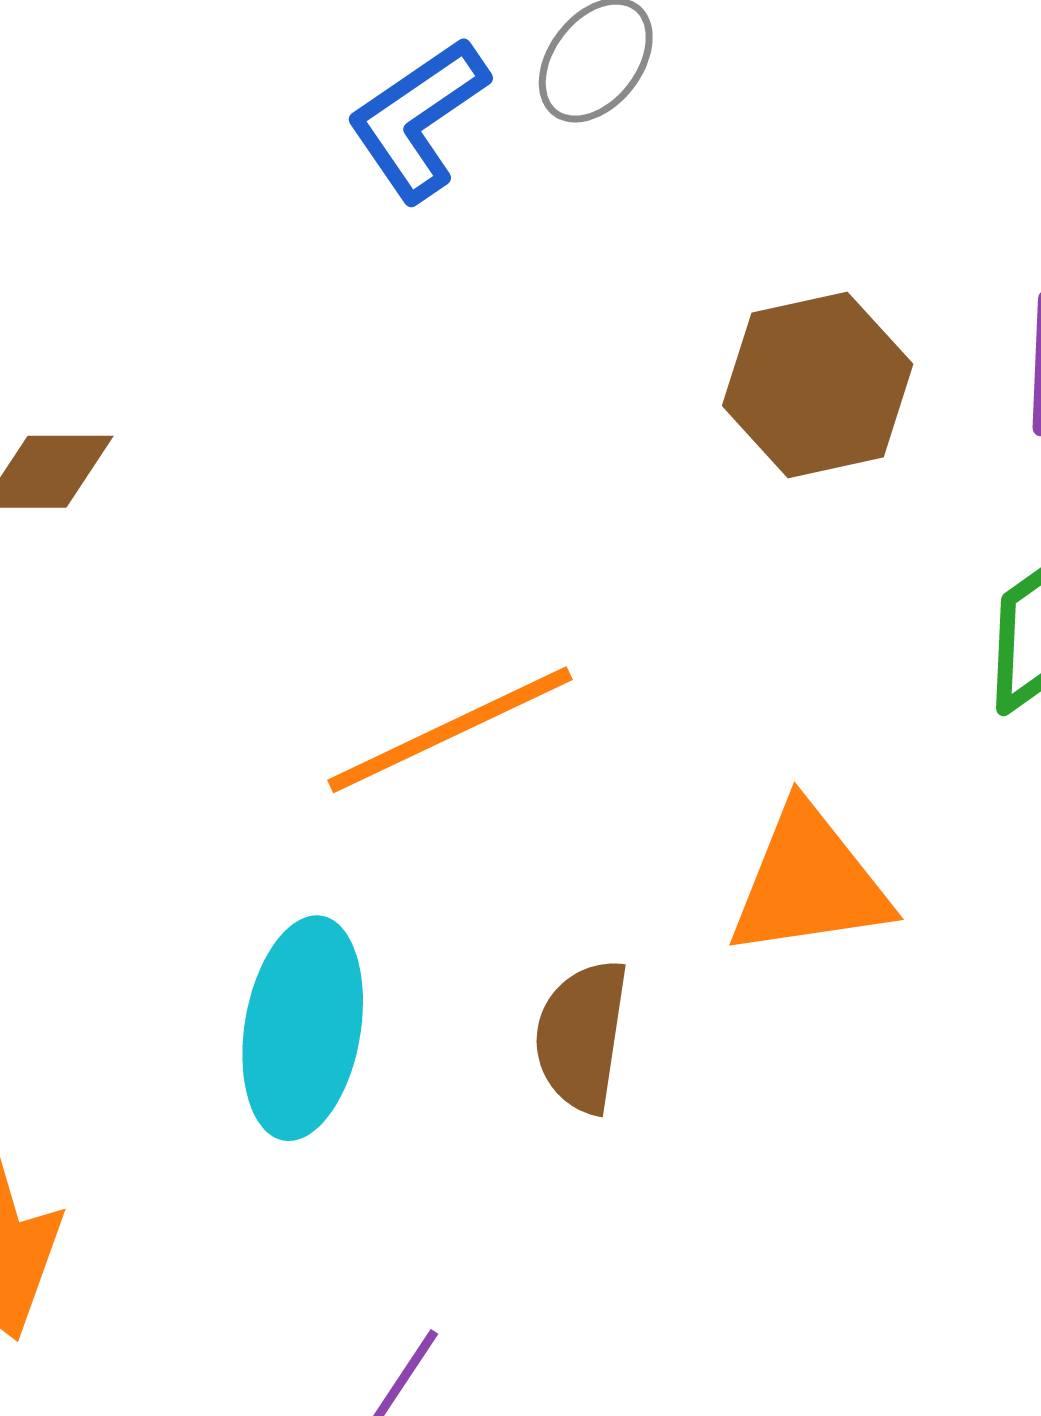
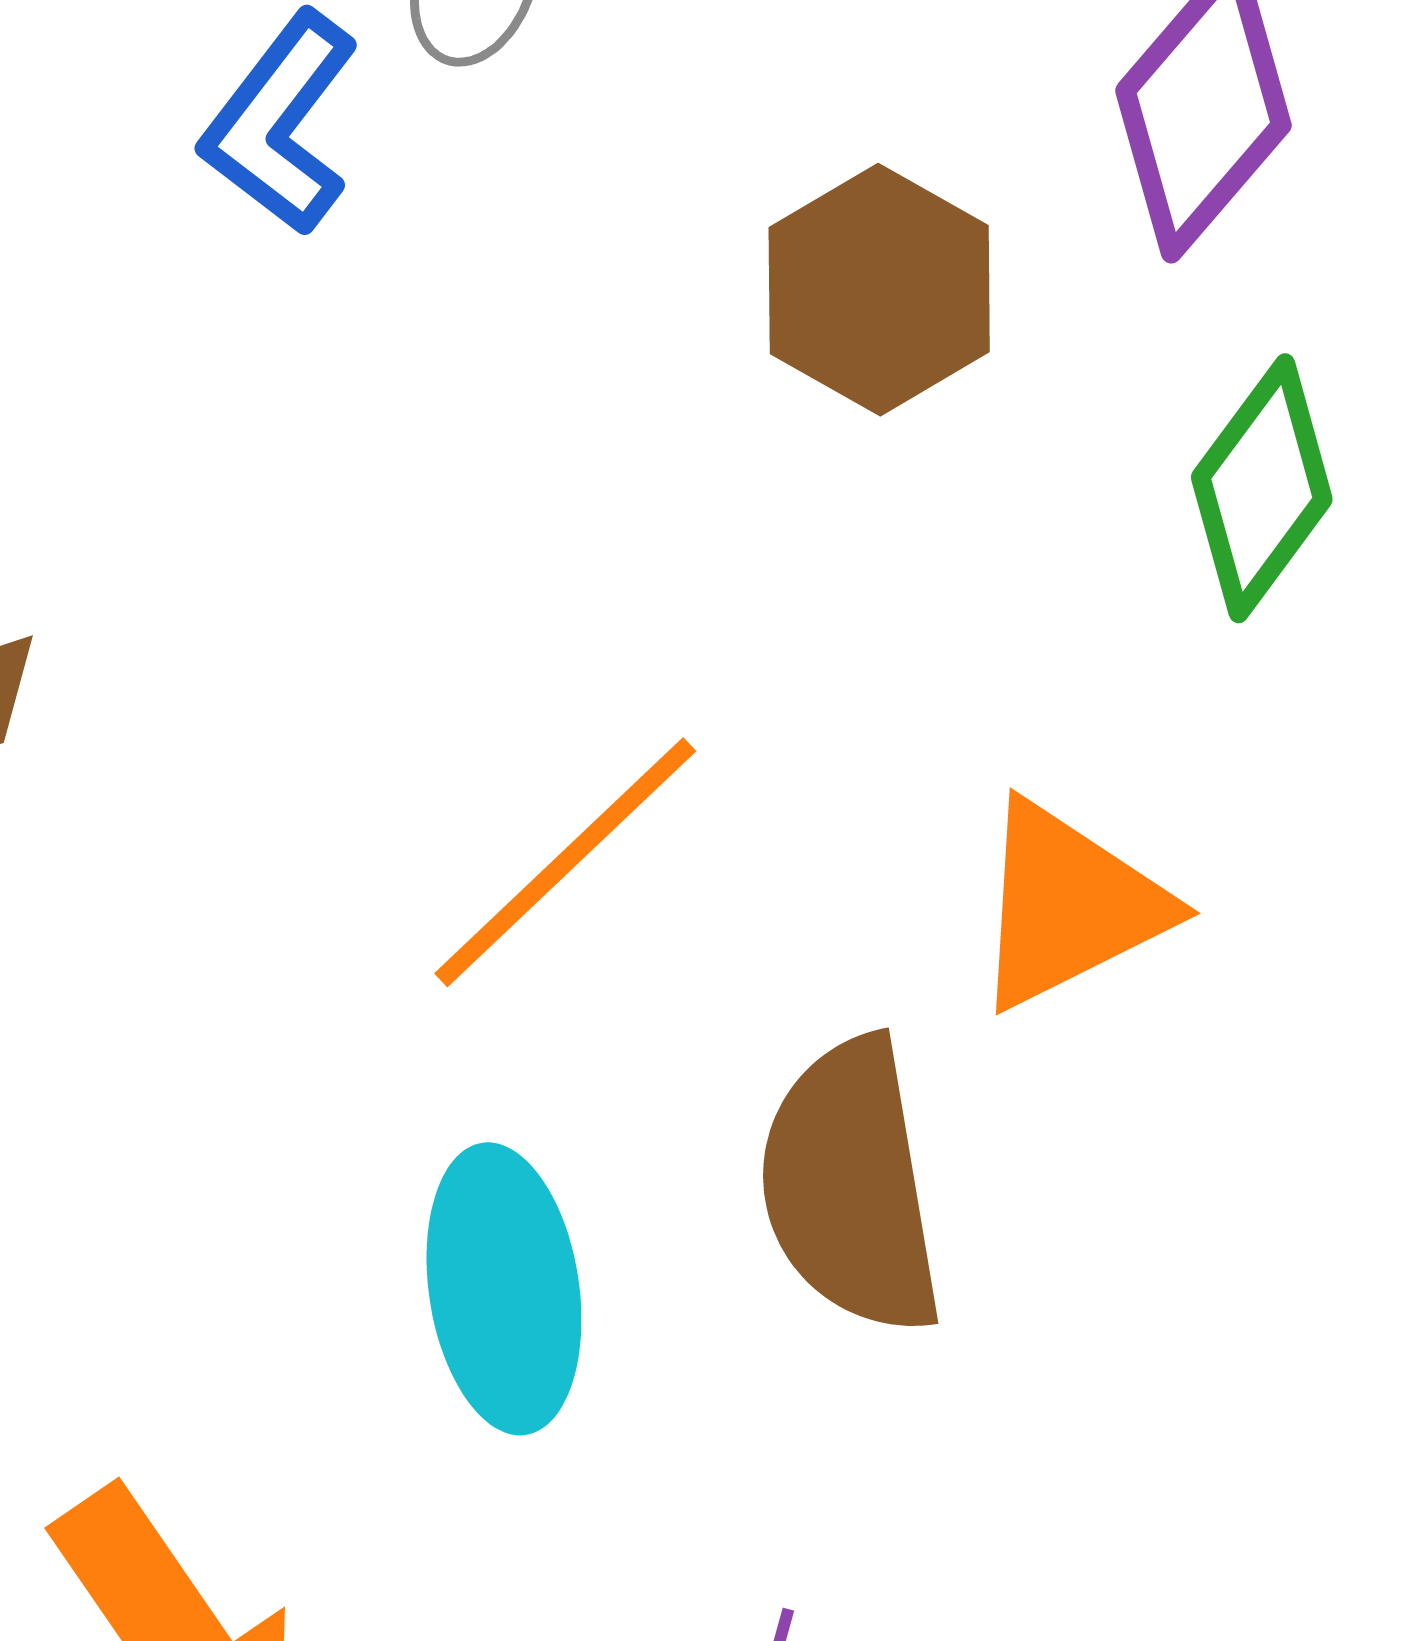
brown semicircle: (582, 1036) -> (851, 1186), size x1.5

